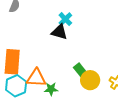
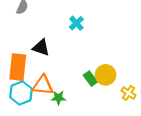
black triangle: (59, 32) -> (41, 48), moved
yellow circle: (90, 80) -> (106, 75), moved

